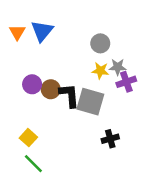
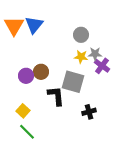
orange triangle: (17, 32) -> (14, 26), size x1.5
purple cross: (126, 82) -> (102, 66), turned -35
purple circle: (32, 84) -> (26, 76), moved
black L-shape: (69, 95) -> (56, 96), moved

